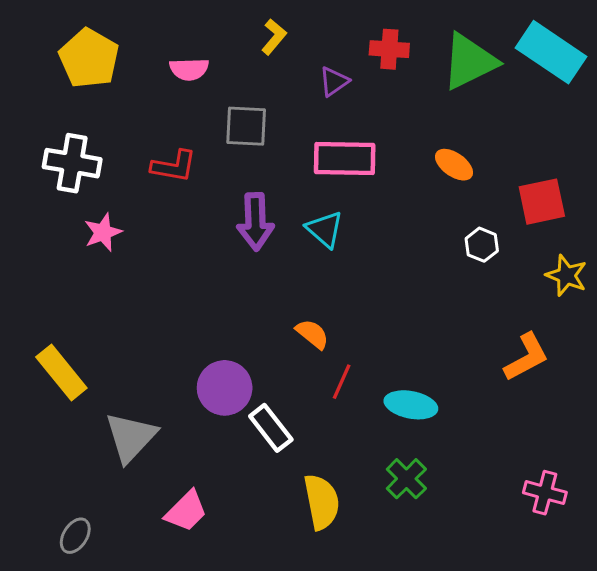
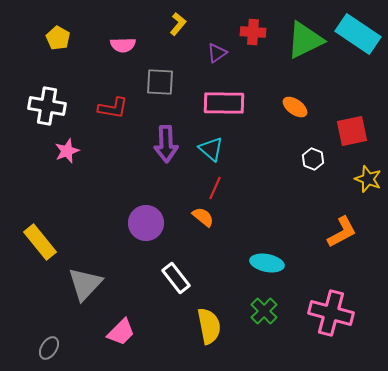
yellow pentagon: (89, 58) -> (58, 38), size x0.6
red line: (342, 382) -> (215, 188), moved
purple circle: (225, 388) -> (146, 223), moved
pink cross: (545, 493) -> (331, 313), moved, size x1.6

